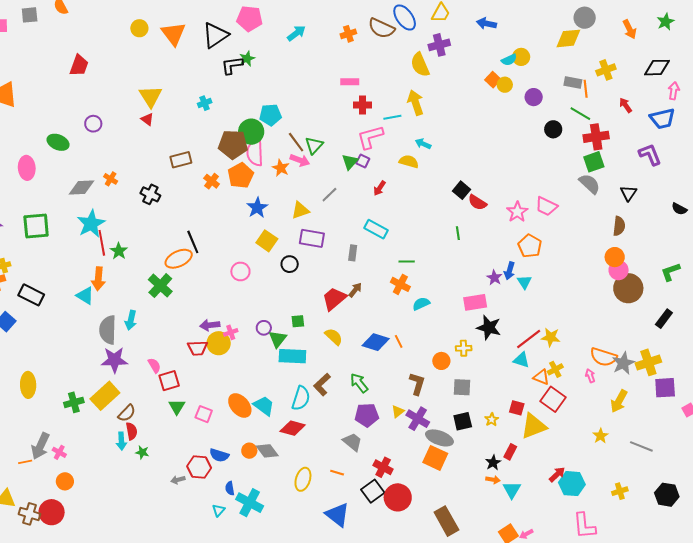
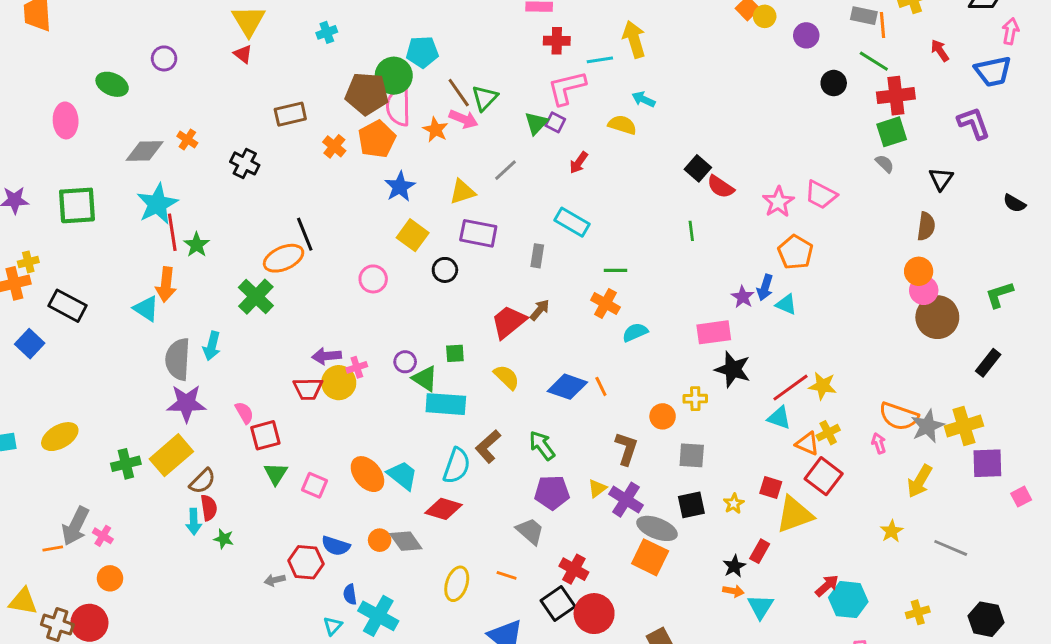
gray semicircle: (590, 184) -> (885, 164), size x0.6
cyan triangle: (524, 282) -> (786, 304), turned -35
green triangle: (278, 339) -> (425, 379), turned -36
yellow ellipse: (28, 385) -> (60, 437), turned 60

